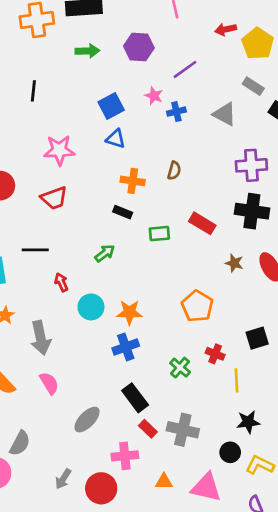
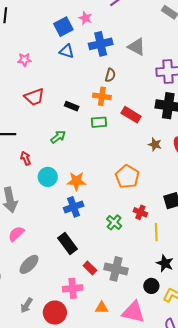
pink star: (154, 96) -> (85, 18), moved
blue cross: (176, 112) -> (101, 44), moved, size x1.6
gray triangle: (225, 114) -> (137, 47), moved
pink star: (59, 150) -> (24, 60), size x0.6
orange cross: (133, 181) -> (102, 96), moved
red trapezoid: (54, 198) -> (34, 97), moved
pink semicircle: (49, 383) -> (16, 234), turned -102
black rectangle: (135, 398) -> (68, 243), moved
gray ellipse: (87, 420) -> (29, 264), moved
black star: (248, 422) -> (165, 263), turned 30

